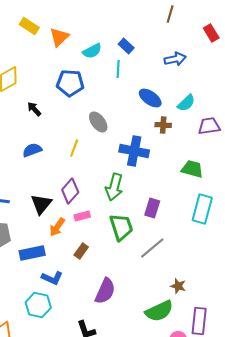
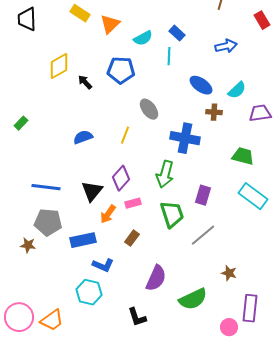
black arrow: (34, 109) -> (85, 82), moved
cyan rectangle: (202, 209) -> (253, 196), turned -68
green semicircle: (159, 311) -> (193, 299), moved

